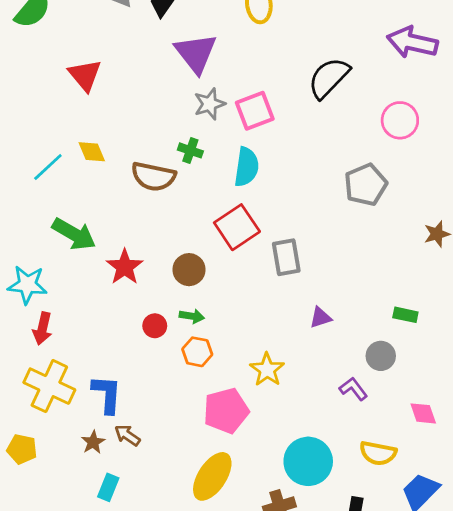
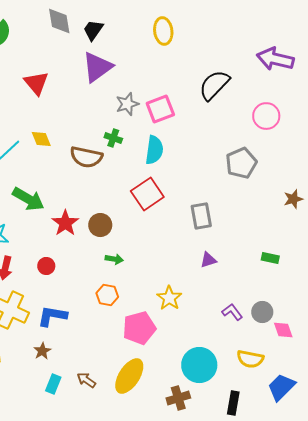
purple triangle: (196, 53) -> (97, 67), moved, turned 32
gray rectangle: (286, 257) -> (201, 216), moved
brown circle: (189, 270) -> (100, 225), moved
red circle: (155, 326) -> (46, 266), moved
orange hexagon: (197, 352) -> (107, 295), moved
gray circle: (381, 356) -> (262, 312), moved
blue L-shape: (107, 394) -> (52, 316), turned -84
brown arrow: (127, 435) -> (86, 380), moved

